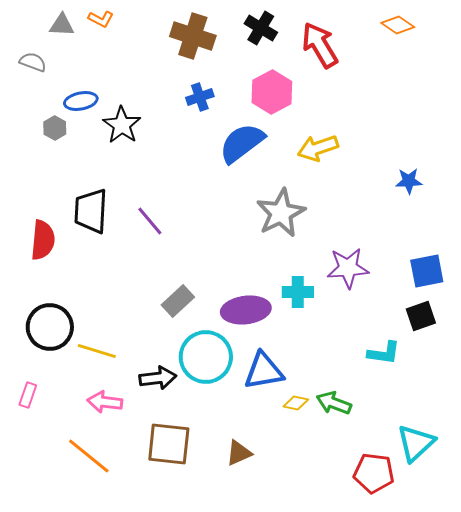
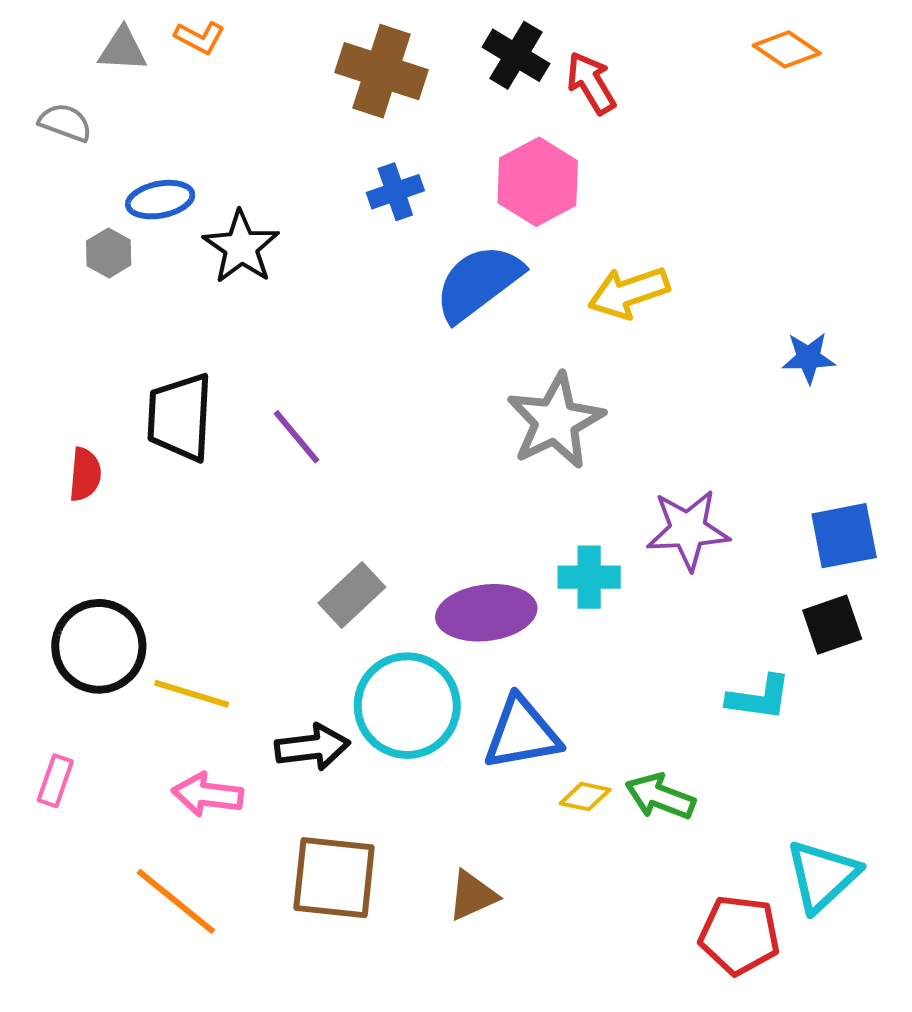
red arrow: (320, 45) -> (591, 83), moved, size x0.7
red semicircle: (43, 240) -> (85, 474), size x0.7

